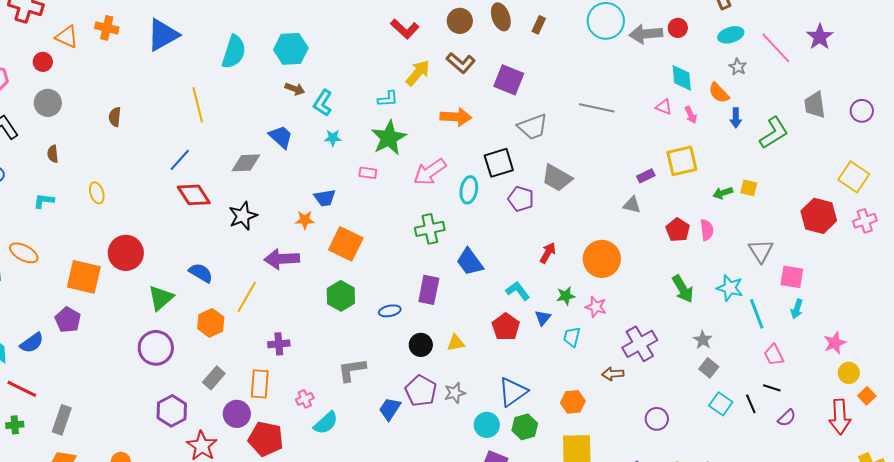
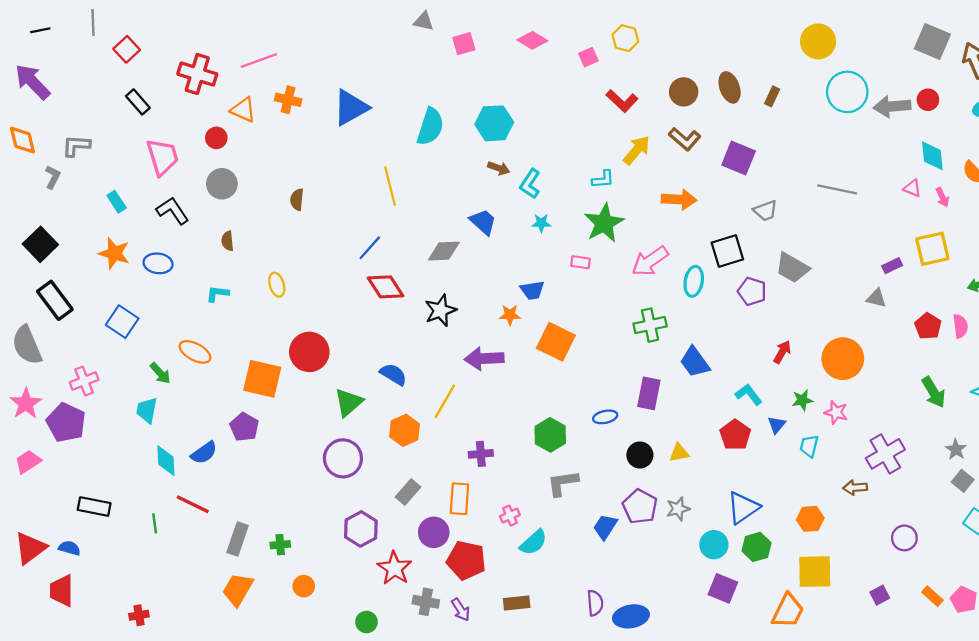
gray trapezoid: (533, 127) -> (765, 211), size x0.7
green hexagon: (341, 296) -> (550, 435), moved
green cross: (15, 425) -> (280, 545), moved

